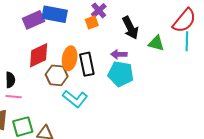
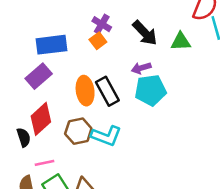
purple rectangle: (33, 20) -> (39, 76), moved
red diamond: (39, 55) -> (41, 119), moved
brown hexagon: (57, 75) -> (78, 131), moved
pink line: (14, 97) -> (44, 163), moved

